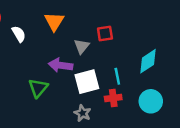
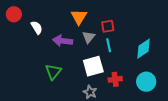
orange triangle: (54, 21) -> (79, 17), moved
purple arrow: (61, 65) -> (63, 41), moved
cyan line: (117, 76) -> (109, 45), moved

